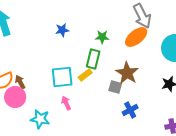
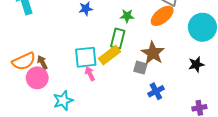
yellow rectangle: (85, 75) -> (109, 55), size x1.5
pink arrow: (66, 103) -> (90, 74), moved
cyan star: (40, 119) -> (63, 101), turned -30

